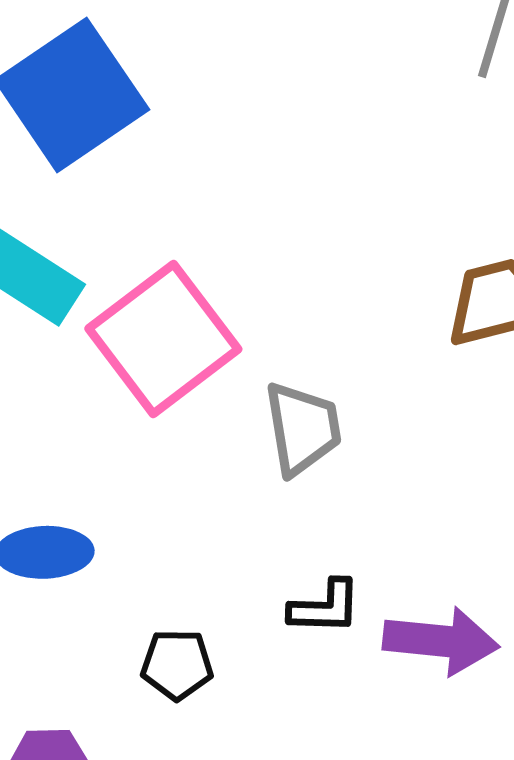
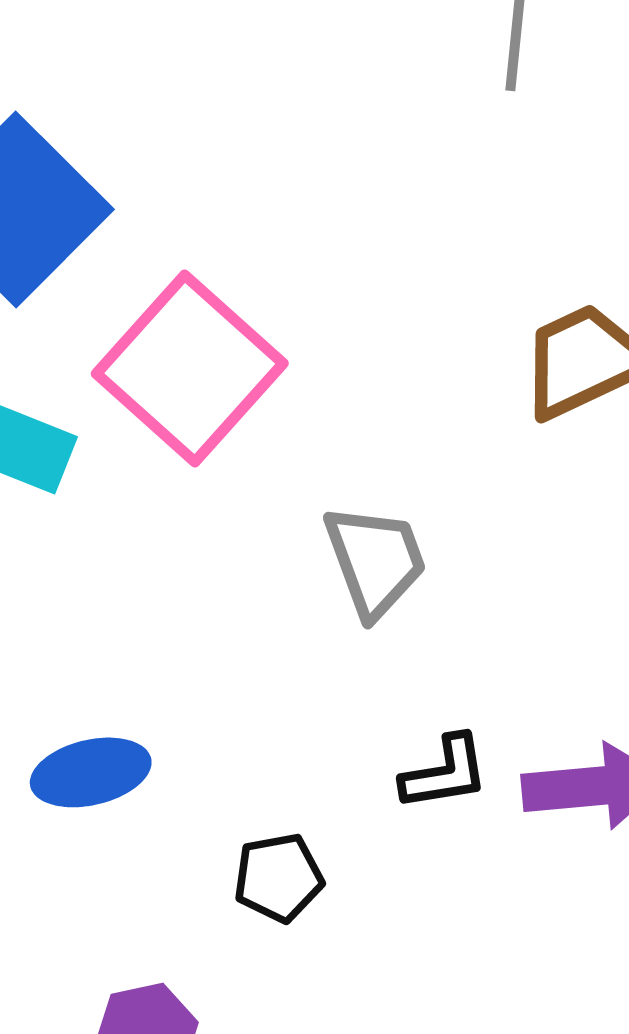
pink square: (163, 339) -> (190, 368), moved

